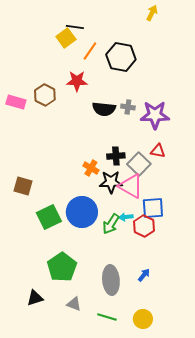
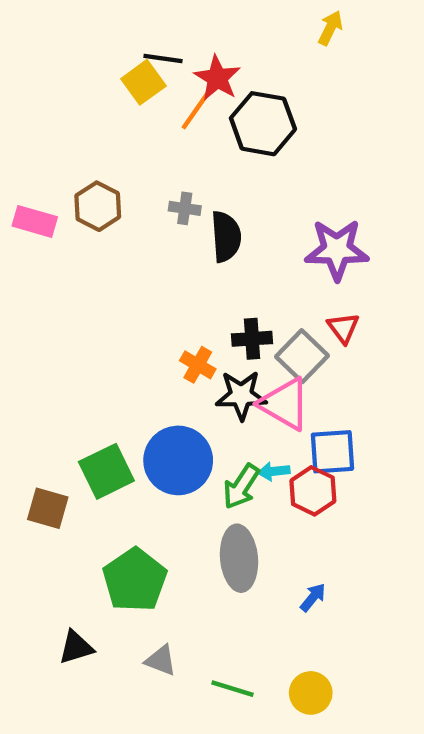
red star: (77, 81) -> (217, 78), moved, turned 30
gray cross: (128, 107) -> (185, 208), moved
black semicircle: (104, 109) -> (226, 237), turned -100
red triangle: (158, 151) -> (343, 328), turned 42
brown square: (23, 186) -> (48, 508), moved
gray ellipse: (111, 280) -> (239, 558), moved

